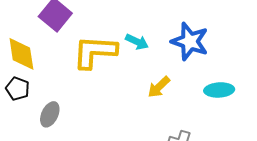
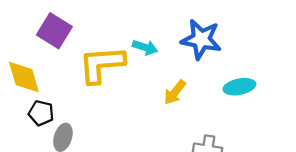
black pentagon: (18, 89) -> (41, 113), moved

